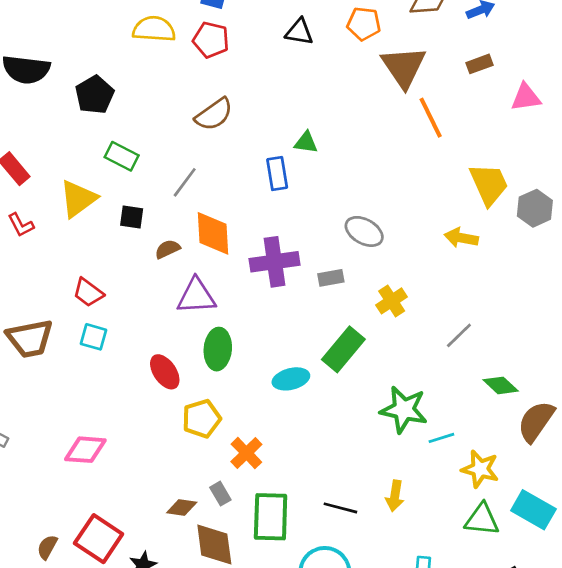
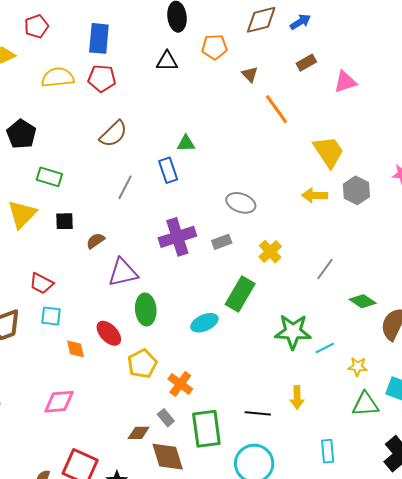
brown triangle: (404, 67) -> (250, 74), size x0.5
gray line: (185, 182) -> (125, 187), moved
gray hexagon: (535, 208) -> (356, 190), moved
orange diamond: (213, 233) -> (76, 349), moved, size x0.6
yellow star: (480, 469) -> (358, 367), size x0.7

